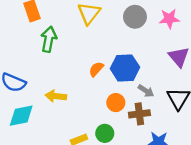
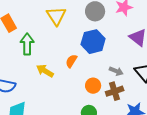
blue hexagon: (125, 68) -> (93, 42), moved
yellow arrow: (56, 96) -> (45, 71), moved, turned 36

